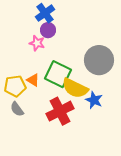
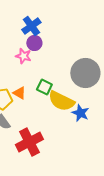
green square: (58, 74) -> (44, 87), size x0.6
red cross: (60, 111) -> (29, 142), moved

